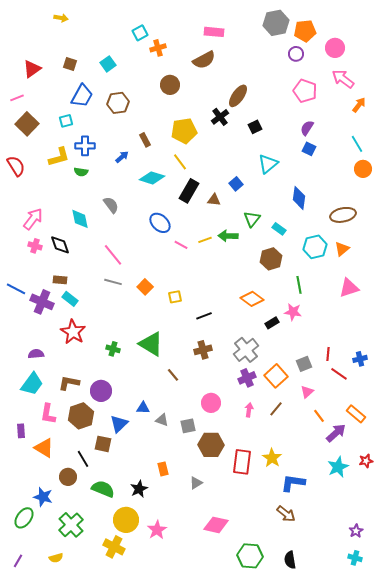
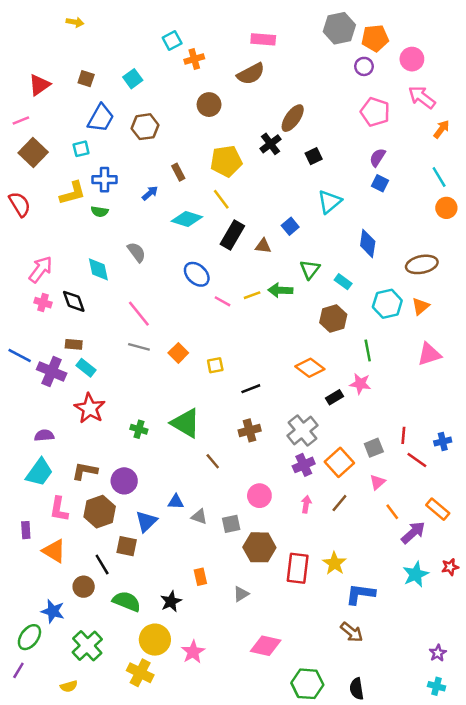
purple line: (18, 561) -> (18, 670), moved

